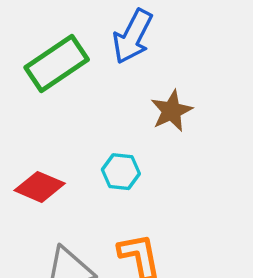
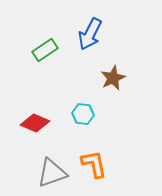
green rectangle: (57, 64) -> (45, 50), size x0.7

